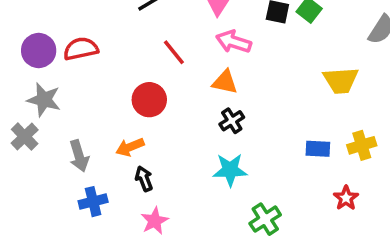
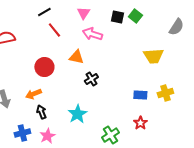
red line: (174, 52) -> (54, 30), moved
orange triangle: (225, 82) -> (76, 57), moved
cyan star: (230, 170) -> (77, 114), moved, turned -30
red star: (346, 198) -> (140, 123), moved
blue cross: (93, 202) -> (22, 133), moved

